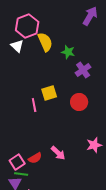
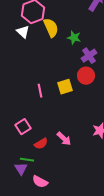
yellow square: (49, 93) -> (65, 87), moved
red circle: (79, 102) -> (86, 76), moved
pink square: (17, 162) -> (23, 127), moved

